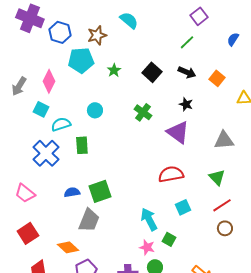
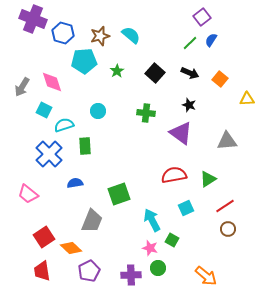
cyan semicircle: (129, 20) -> (131, 35), moved
blue semicircle: (233, 39) -> (211, 40), moved
pink diamond: (49, 81) -> (52, 82), turned -45
green cross: (143, 112) -> (146, 113), turned -30
green triangle: (217, 177) -> (208, 179), moved, turned 42
green square: (100, 191) -> (119, 194), moved
blue semicircle: (72, 192) -> (75, 183), moved
red square: (28, 233) -> (44, 237), moved

